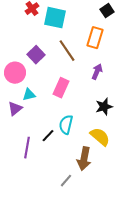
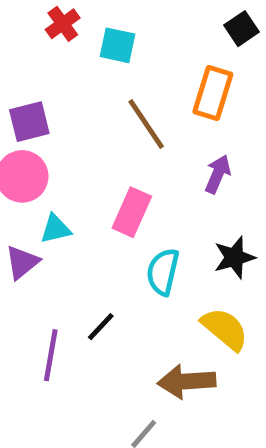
cyan square: (55, 18) -> (118, 45), size x0.7
purple square: (36, 55) -> (29, 122), moved, turned 30
cyan semicircle: (66, 125) -> (163, 272), moved
brown arrow: (84, 159) -> (187, 381), turned 75

